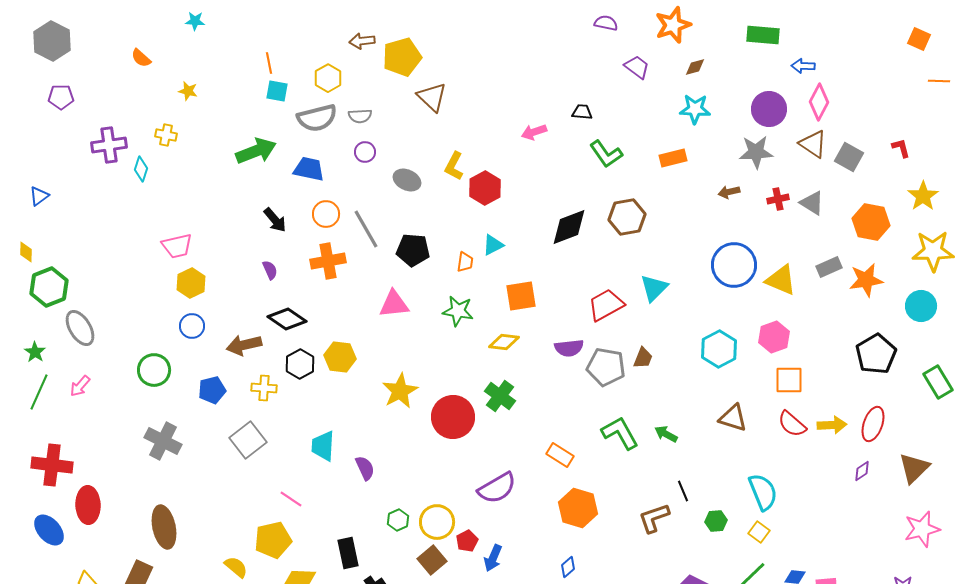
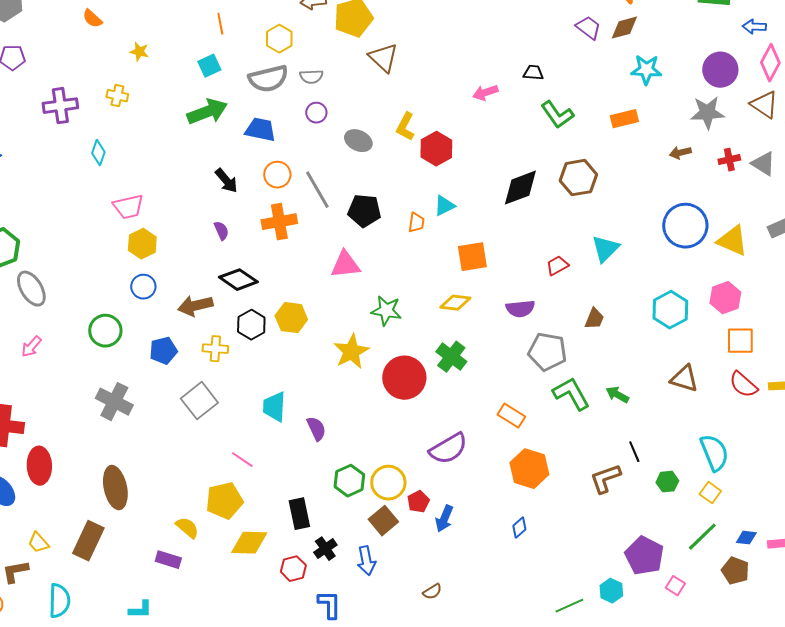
brown diamond: (695, 67) -> (624, 28), moved, size x1.4
cyan square: (277, 91) -> (209, 66), moved, turned -35
cyan diamond: (141, 169) -> (98, 153), moved
red trapezoid: (606, 305) -> (557, 266), size x0.6
green star: (458, 311) -> (386, 311), moved
gray pentagon: (606, 367) -> (547, 352), moved
green hexagon: (398, 520) -> (349, 481), size x1.4

